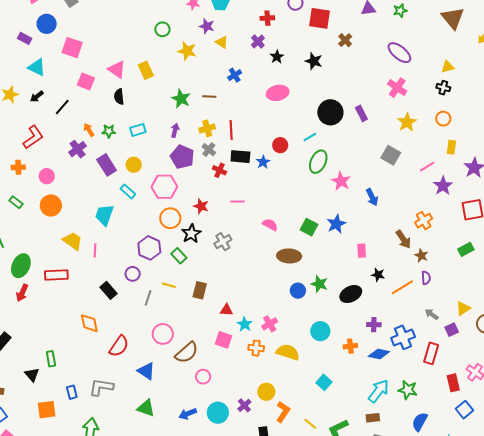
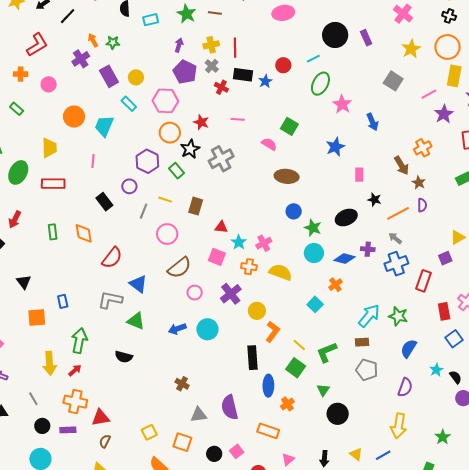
orange circle: (443, 119) -> (448, 47), size x1.6
cyan rectangle: (138, 130) -> (151, 20), moved
yellow rectangle: (451, 147) -> (454, 76), size x1.5
orange circle: (51, 205) -> (74, 117), moved
green square: (309, 227) -> (289, 126), moved
yellow trapezoid: (73, 241) -> (49, 148), moved, turned 50
gray cross: (223, 242) -> (221, 159), size x1.4
green star: (319, 284) -> (313, 228), moved
red arrow: (22, 293) -> (15, 219), moved
gray arrow: (432, 314) -> (395, 238), moved
pink circle: (163, 334) -> (167, 234), moved
orange cross: (350, 346) -> (335, 285), moved, turned -32
blue diamond: (379, 354) -> (345, 259), moved
green rectangle: (51, 359) -> (53, 232), moved
gray L-shape: (101, 387) -> (110, 300), moved
purple cross: (244, 405) -> (231, 294), moved, size x1.5

